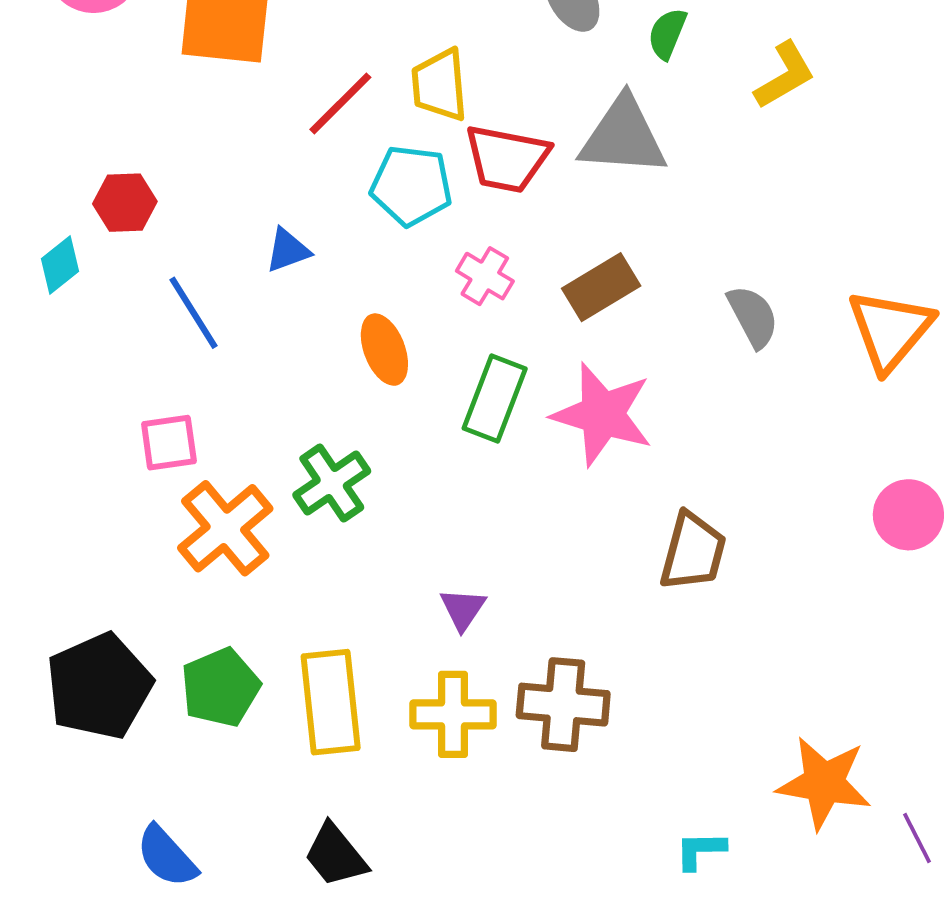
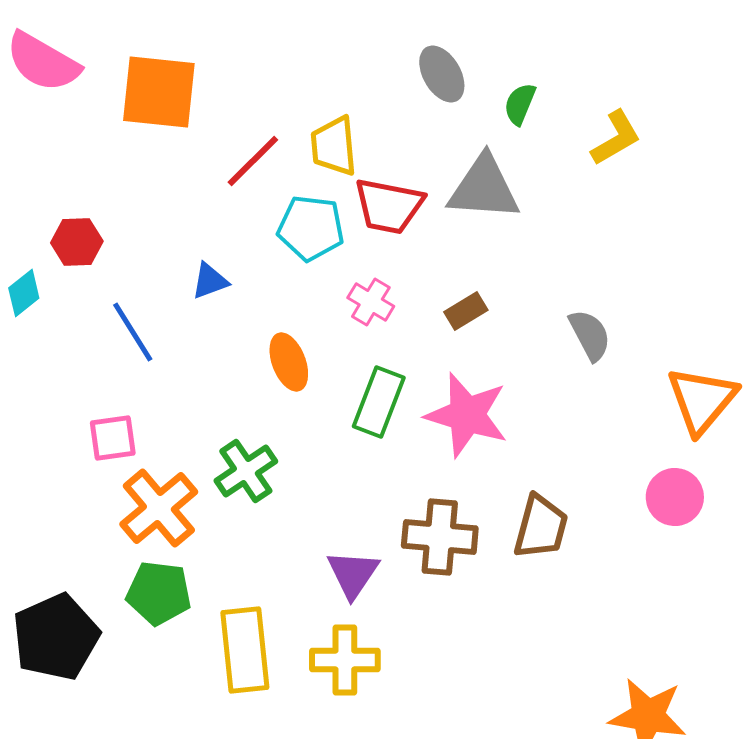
brown rectangle: (601, 287) -> (466, 311), size x0.7
orange triangle: (890, 330) -> (702, 400), moved
pink circle: (908, 515) -> (675, 497), moved
purple triangle: (463, 609) -> (353, 574), size x1.4
green pentagon: (220, 687) -> (159, 593), moved, turned 30
brown cross: (563, 705) -> (440, 537), moved

